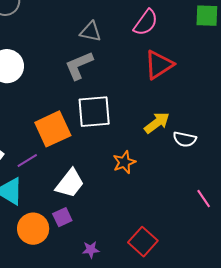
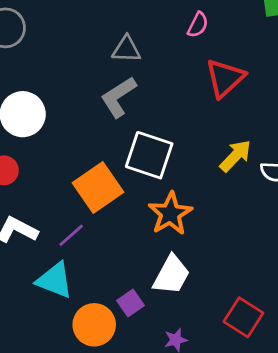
pink semicircle: (146, 23) -> (198, 25), size x0.7
white square: (94, 112) -> (149, 155), turned 33
orange star: (124, 162) -> (170, 214), moved, size x1.4
white trapezoid: (70, 183) -> (171, 275), moved

